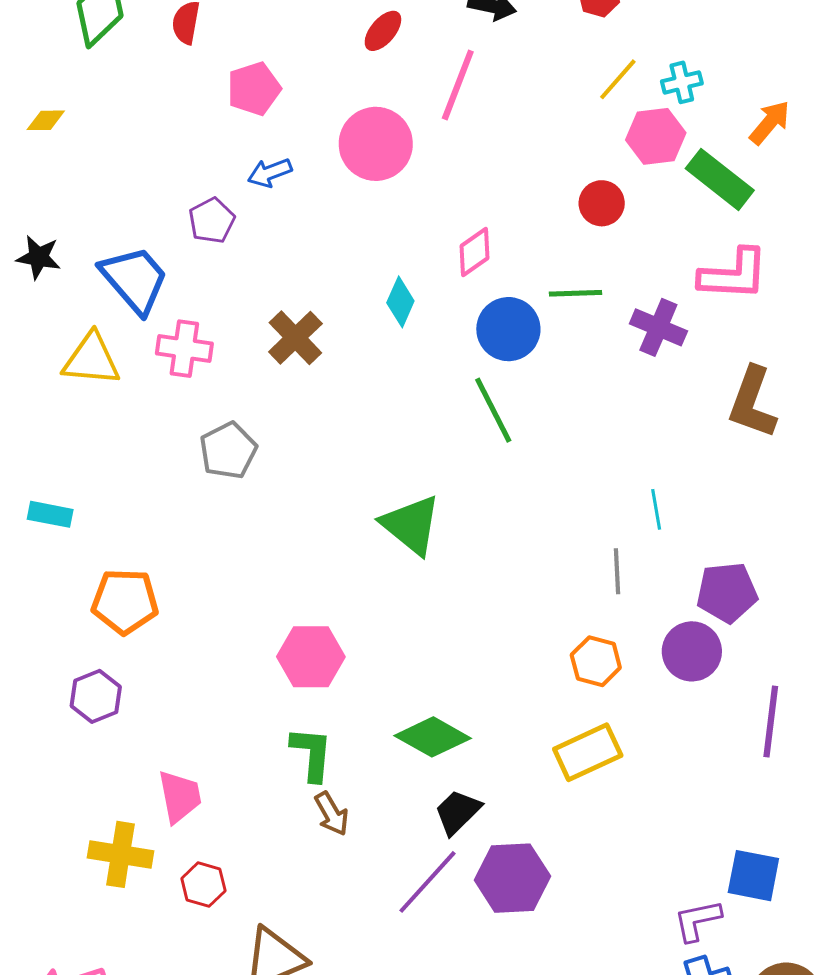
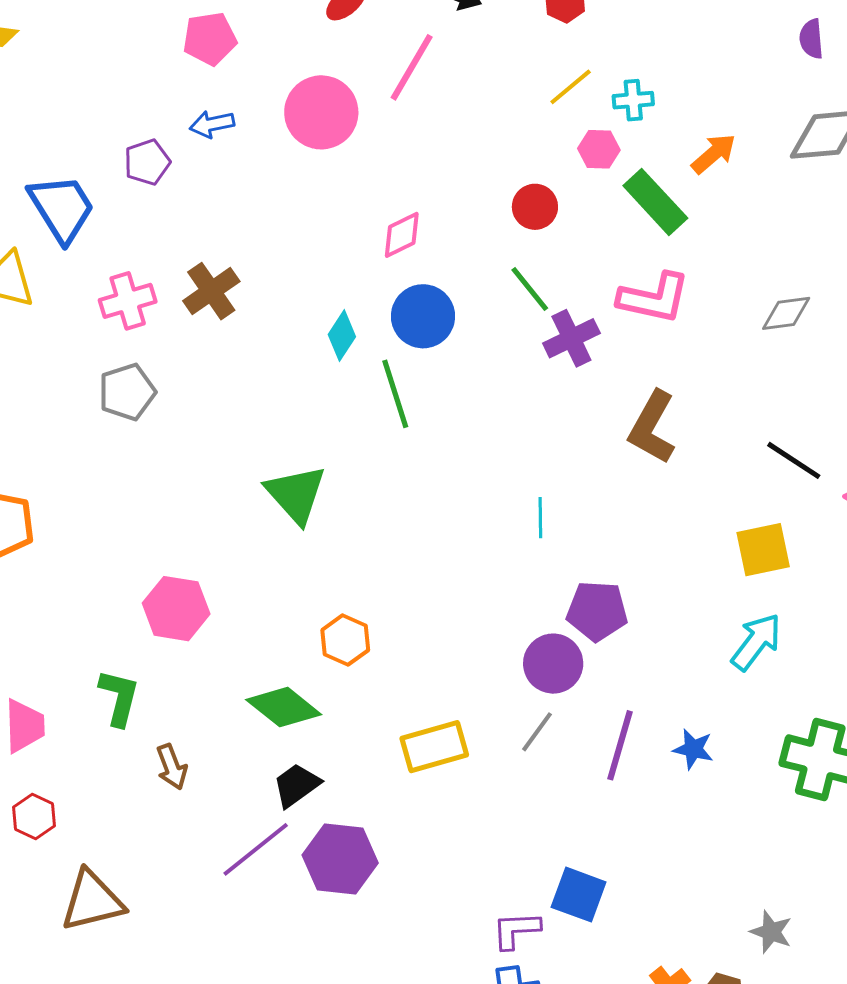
pink hexagon: (656, 136) -> (599, 149), size x0.7
green line: (575, 293) -> (530, 289), moved, turned 44
cyan diamond: (400, 302) -> (342, 336), moved
purple cross: (658, 327) -> (571, 338), turned 32
pink cross: (184, 349) -> (128, 301), moved, turned -34
gray line: (617, 571) -> (537, 732), moved, turned 30
orange hexagon: (596, 661) -> (345, 640), moved
green L-shape: (312, 754) -> (119, 698), moved

